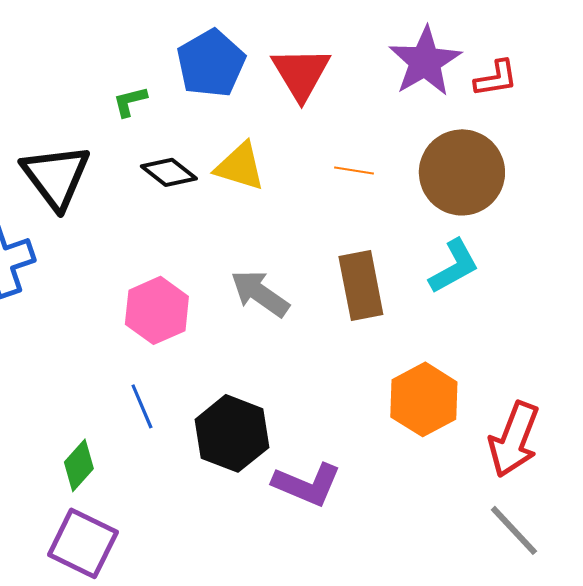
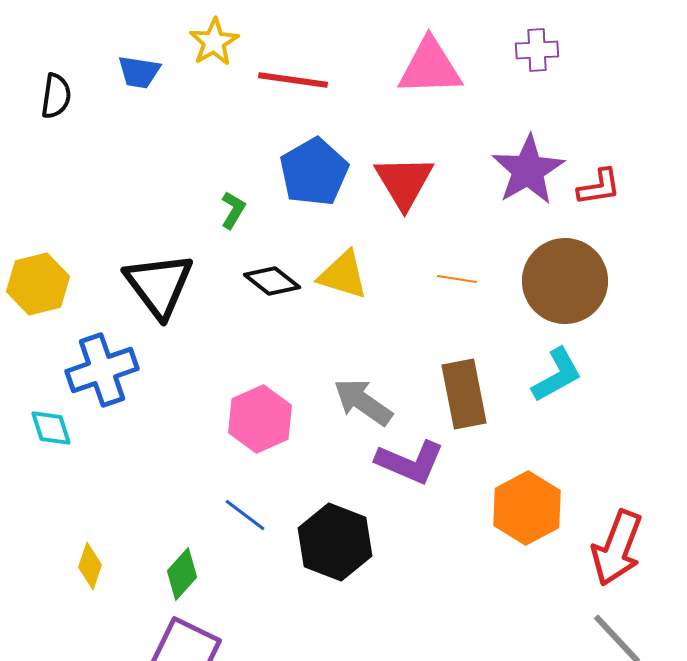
green L-shape: (130, 101) -> (233, 210), turned 135
blue line: (142, 406) -> (245, 515), turned -30
purple L-shape: (307, 484) -> (410, 462), moved

